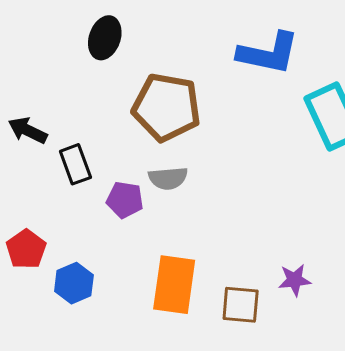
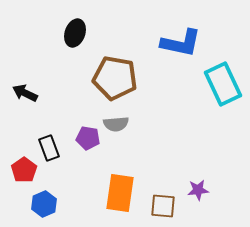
black rectangle: (75, 164) -> (49, 148), moved
blue hexagon: (74, 283) -> (44, 204), moved

